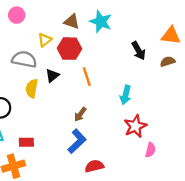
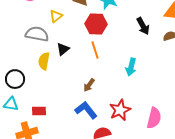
red hexagon: (70, 49) -> (96, 24), moved
red star: (135, 126) -> (120, 110), moved
blue L-shape: (77, 141) -> (86, 110), turned -85
pink semicircle: (150, 150) -> (154, 118), size x1.5

